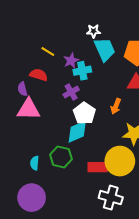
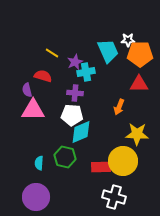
white star: (93, 31) -> (128, 40), moved
purple cross: (71, 92) -> (75, 93), turned 35
white pentagon: (84, 113) -> (72, 115), moved, turned -30

